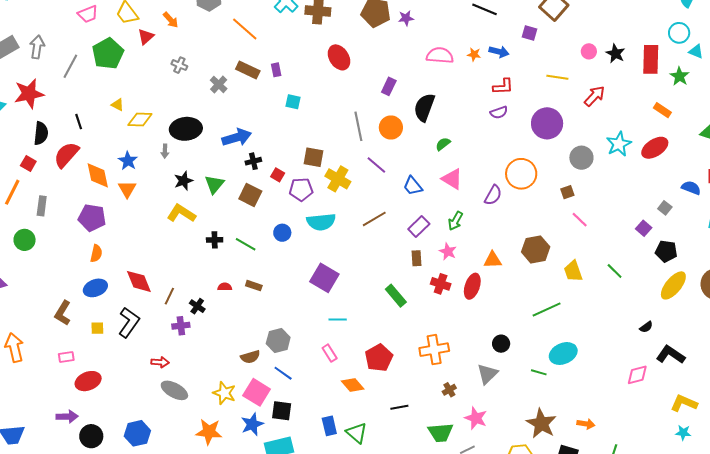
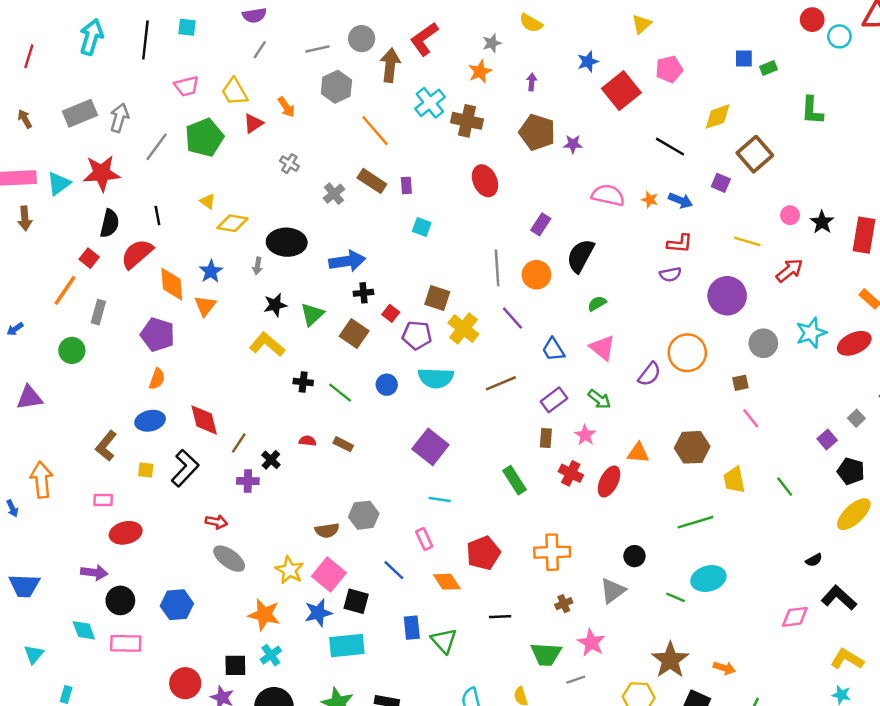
green arrow: (455, 221) -> (599, 399), turned -90
blue line: (283, 373) -> (394, 570), moved

